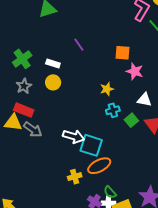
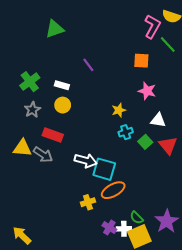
orange square: (123, 53) -> (141, 61), moved
red rectangle: (24, 110) -> (53, 135), moved
green semicircle: (110, 192) -> (137, 218), moved

